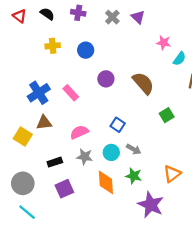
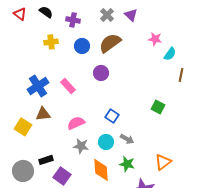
purple cross: (78, 13) -> (73, 20), moved
brown semicircle: (143, 83) -> (110, 43), moved, turned -85
green square: (167, 115) -> (158, 107), turned -32
black rectangle: (55, 162) -> (46, 160), moved
purple square: (64, 189) -> (62, 176), turned -30

